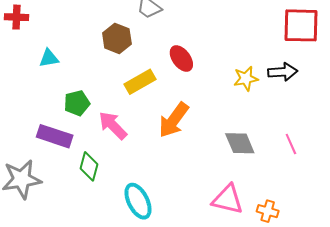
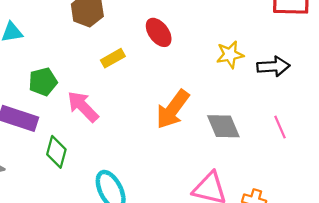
black arrow: (283, 72) -> (273, 66), moved
yellow rectangle: (140, 82) -> (113, 58), size x0.7
orange arrow: (174, 120) -> (173, 109), moved

